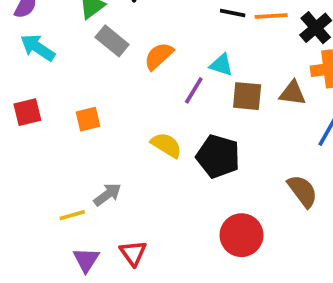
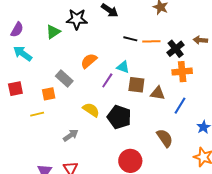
gray rectangle: (112, 41) -> (64, 78), moved
brown triangle: (293, 93) -> (158, 93), moved
gray arrow: (107, 195) -> (71, 135), moved
yellow line: (72, 215) -> (37, 114), moved

